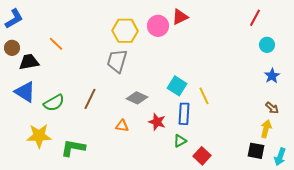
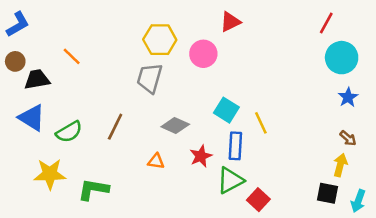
pink circle: (158, 26) -> (203, 54), moved
cyan circle: (267, 45) -> (342, 58), size x1.6
red star: (157, 122) -> (201, 156), turned 30
green triangle: (180, 141) -> (230, 180), size x1.6

